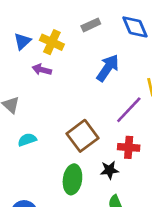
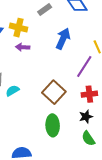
purple arrow: (42, 70) -> (23, 47), moved
cyan semicircle: (27, 140) -> (12, 91), moved
black star: (109, 170) -> (86, 117), moved

